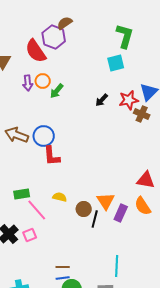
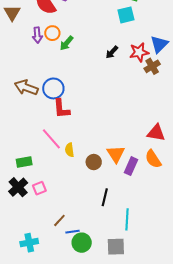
brown cross: (142, 114) -> (152, 66), turned 35
green rectangle: (22, 194) -> (24, 162), moved
yellow semicircle: (60, 197) -> (70, 150), turned -112
pink line: (37, 210) -> (51, 139), moved
black line: (95, 219) -> (105, 197), moved
brown line: (63, 267) -> (59, 220), moved, turned -48

